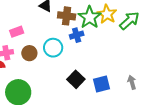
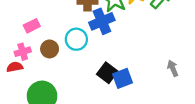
blue cross: (77, 35) -> (102, 21), size x1.5
blue square: (102, 84) -> (123, 78), moved

